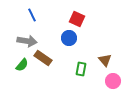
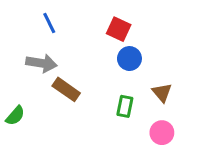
blue circle: (69, 38) -> (129, 59), moved
green semicircle: (22, 65) -> (15, 116), moved
pink circle: (113, 81) -> (162, 133), moved

